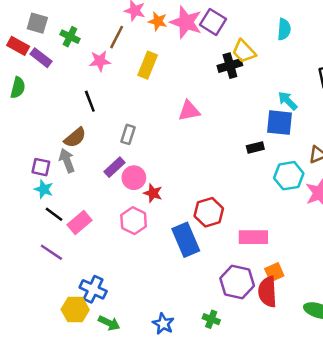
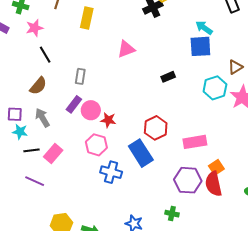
pink star: (100, 61) -> (35, 28), moved
black rectangle: (255, 148) -> (168, 77), moved
gray arrow: (67, 161) -> (42, 118), moved
black line: (54, 214) -> (32, 150), turned -35
blue cross: (93, 289) -> (111, 172), moved

